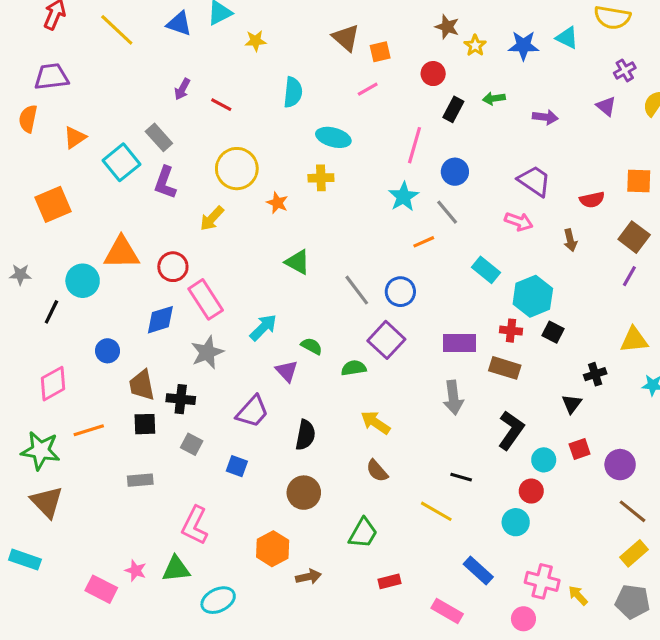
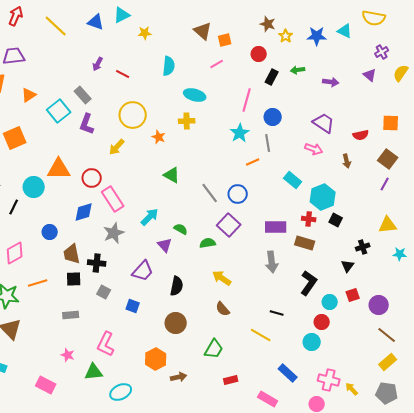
gray line: (447, 212) -> (268, 143), turned 30
pink star: (136, 570) -> (68, 355), moved

